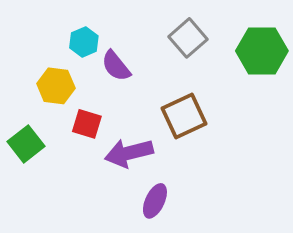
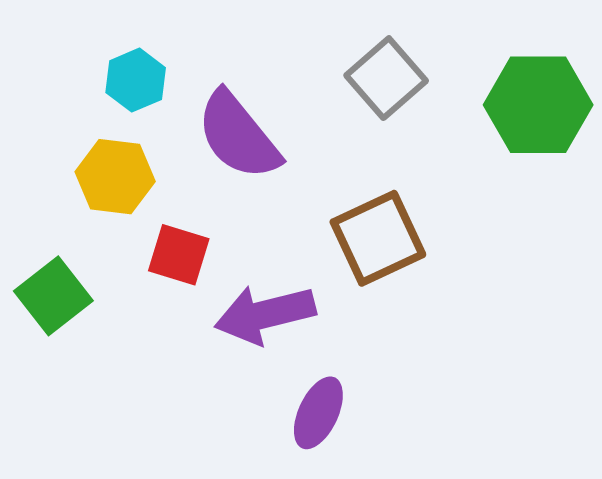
cyan hexagon: (84, 42) -> (136, 80), moved
purple semicircle: (116, 66) -> (238, 136), size x1.4

